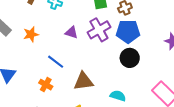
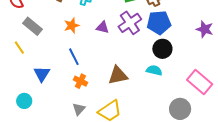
orange star: (31, 34) -> (72, 26), moved
blue line: (56, 62) -> (74, 57), moved, turned 30
cyan semicircle: (118, 96) -> (154, 70), moved

